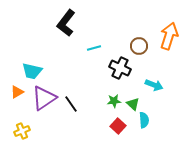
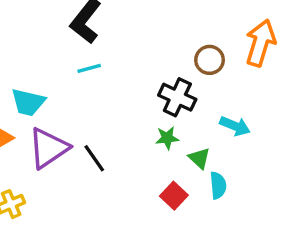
cyan line: (94, 48) -> (89, 68), moved
green star: (114, 101) -> (167, 138), moved

